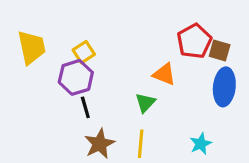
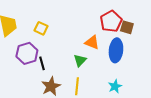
yellow square: (84, 52) -> (41, 28), turned -32
purple hexagon: (76, 77) -> (27, 53), moved
blue ellipse: (224, 87) -> (116, 50), moved

